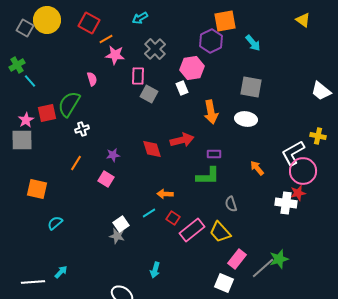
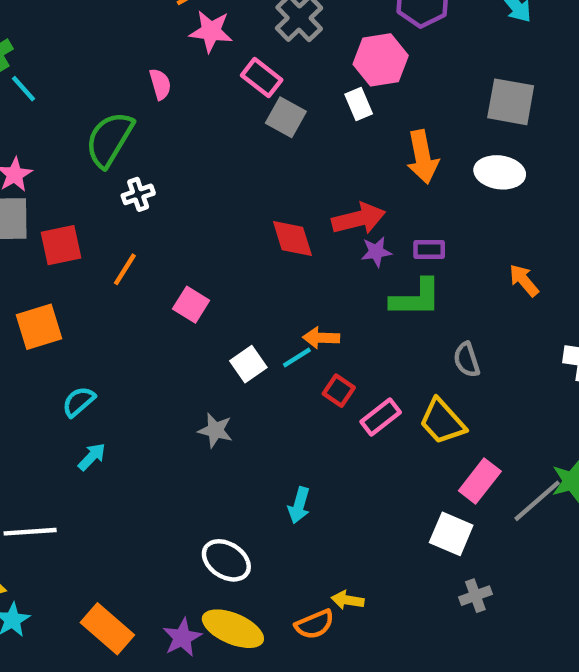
pink rectangle: (138, 76) -> (262, 78), turned -54
red square: (47, 113) -> (61, 245), moved
purple star: (113, 155) -> (376, 252), moved
orange square: (37, 189) -> (39, 327), turned -30
cyan line: (149, 213) -> (297, 358), moved
white square: (121, 224) -> (248, 364), moved
pink rectangle: (192, 230) -> (381, 417), size x0.7
cyan arrow: (61, 272) -> (92, 457), moved

